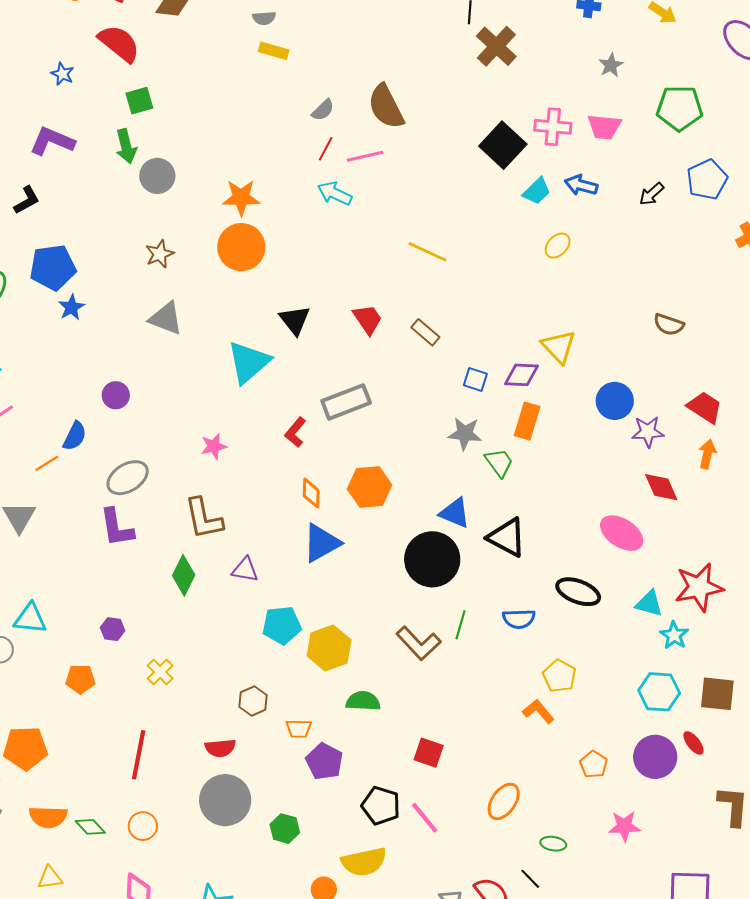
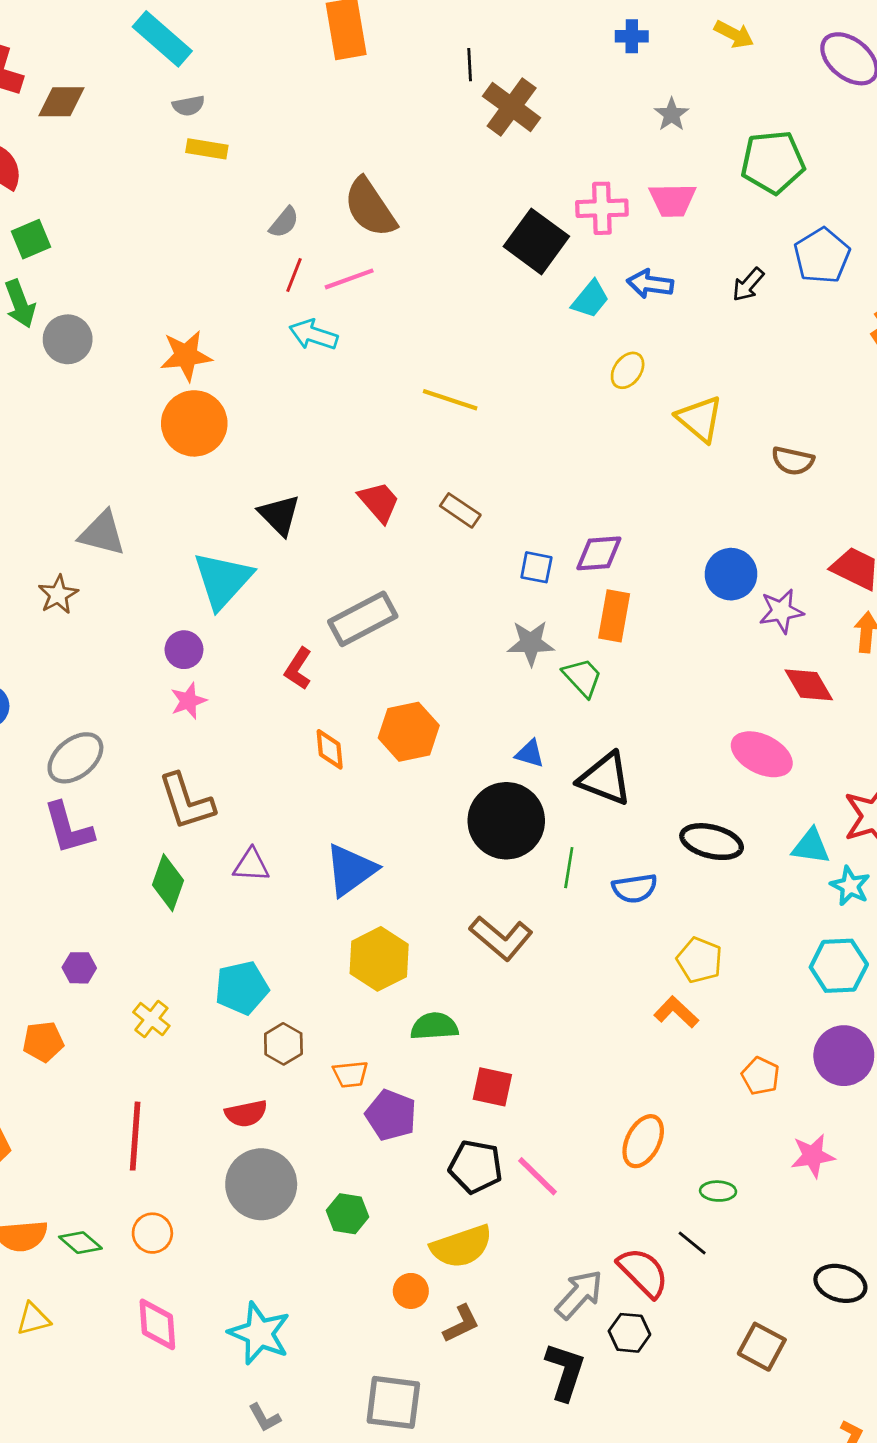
brown star: (160, 254) -> (58, 595), moved
yellow triangle: (559, 347) -> (700, 419), moved
purple circle: (116, 395) -> (184, 650), moved
blue triangle: (455, 513) -> (530, 754), size x0.7
blue triangle: (321, 543) -> (351, 870), moved
cyan pentagon: (282, 625) -> (242, 988), moved
green line: (460, 625) -> (569, 868), moved
red square: (429, 753) -> (492, 1087), moved

